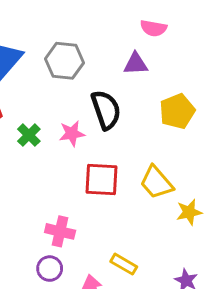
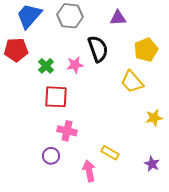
red square: (102, 180) -> (56, 97), moved
yellow trapezoid: (156, 182) -> (132, 82), moved
purple circle: (50, 269) -> (51, 156), moved

